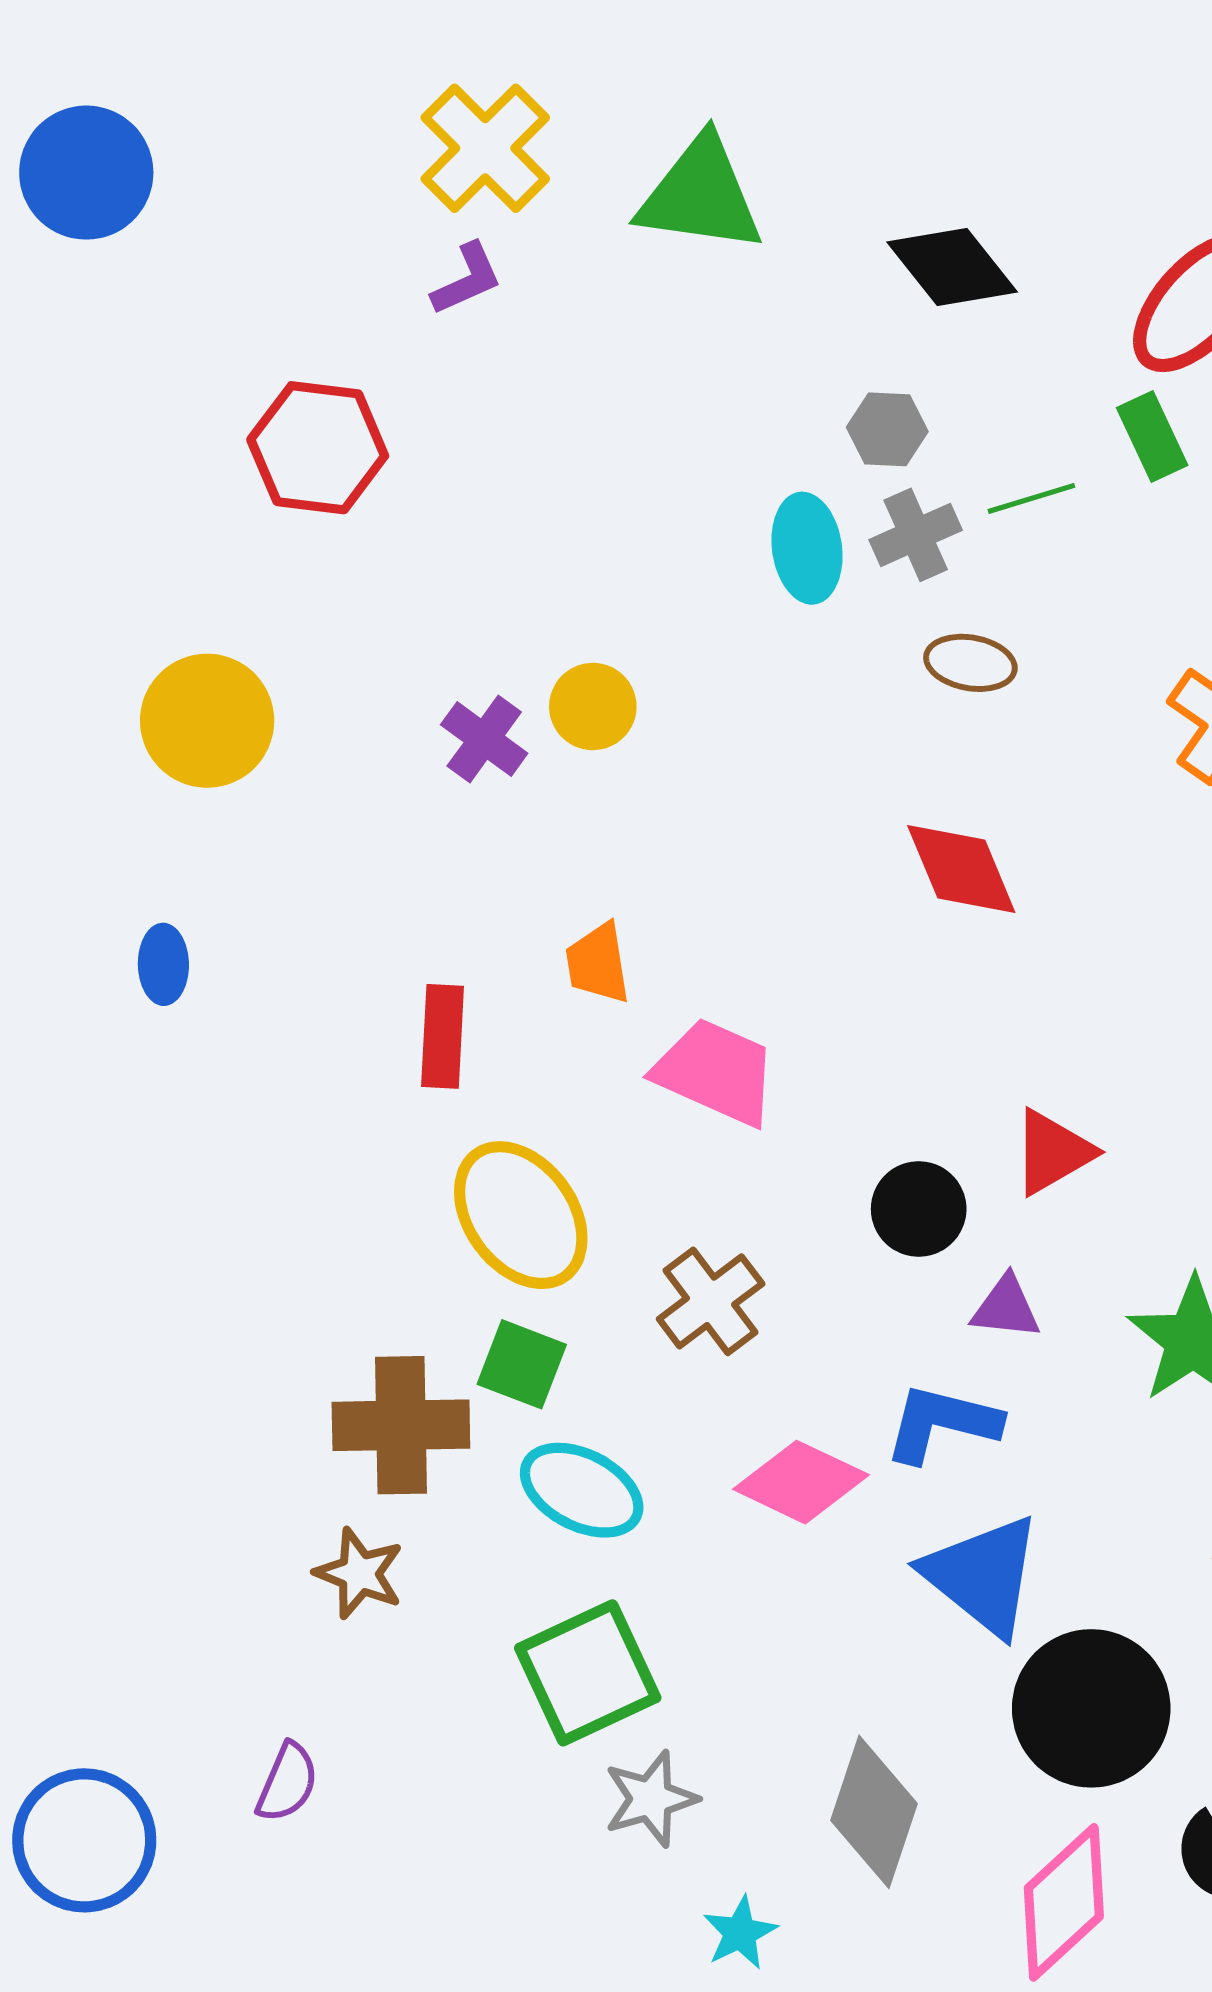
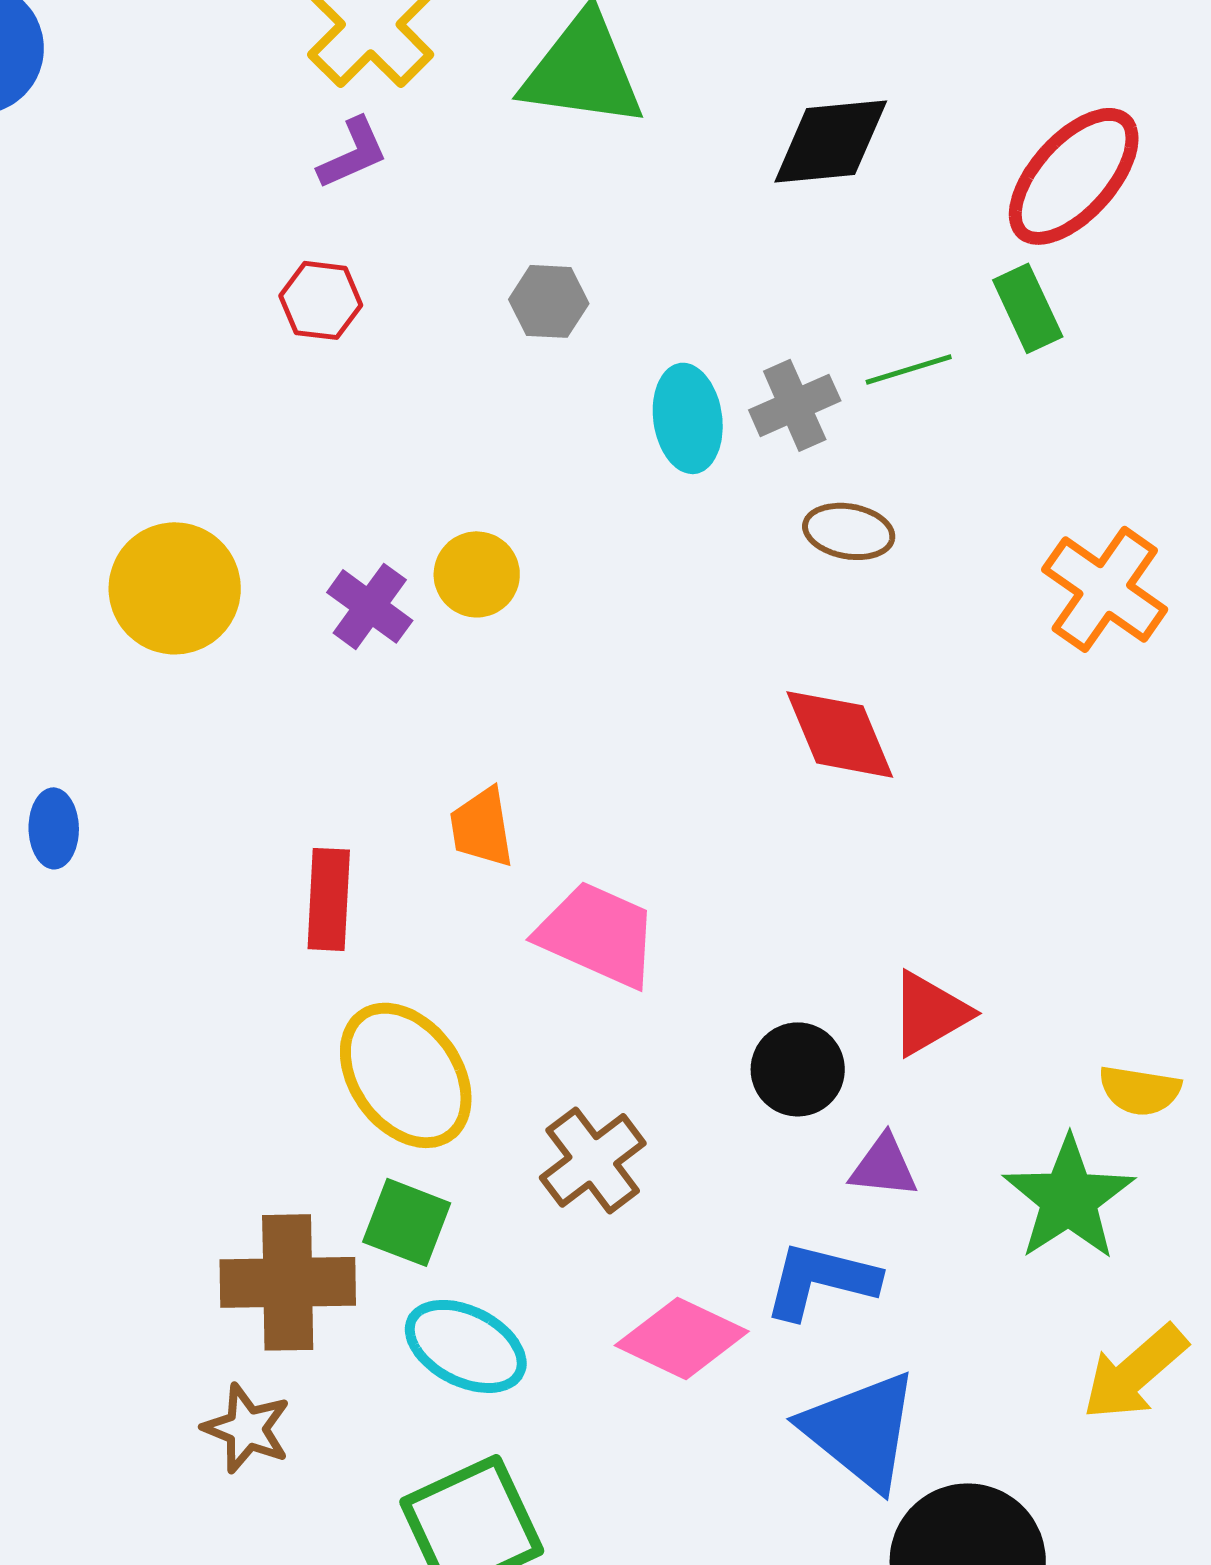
black diamond: (952, 267) -> (831, 141), turned -57
gray hexagon: (887, 429) -> (549, 301), moved
red hexagon: (318, 448) -> (321, 300), moved, size x0.6
yellow circle: (207, 721) -> (175, 588), moved

